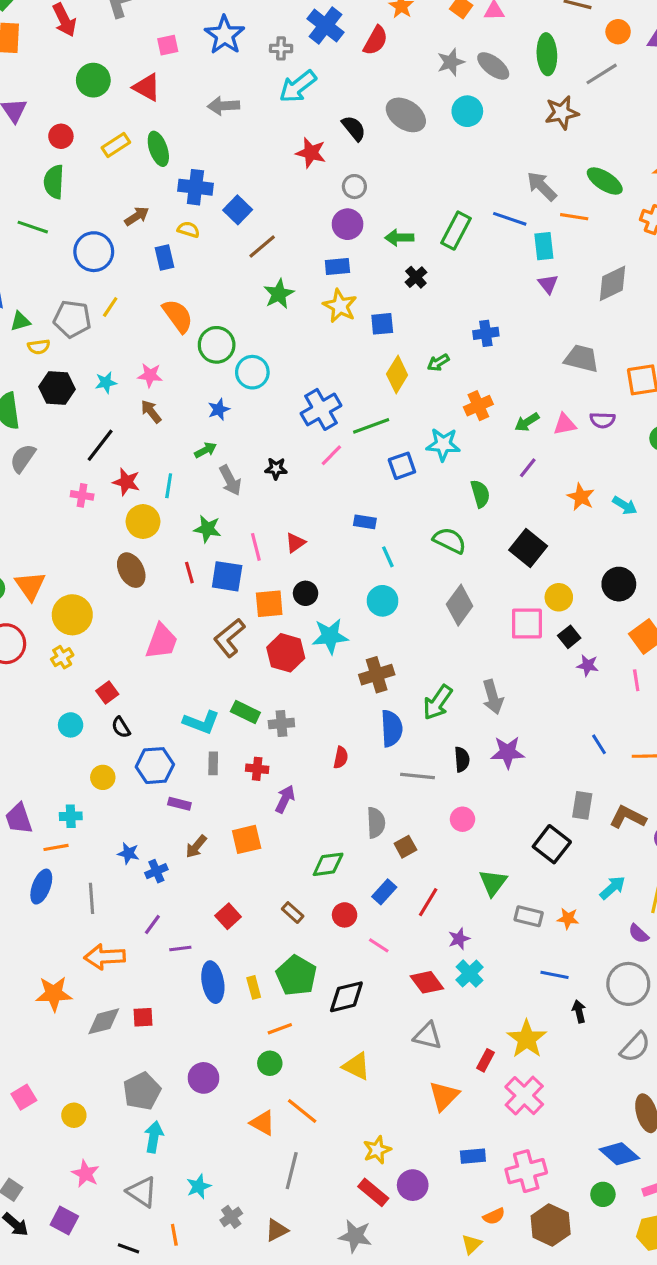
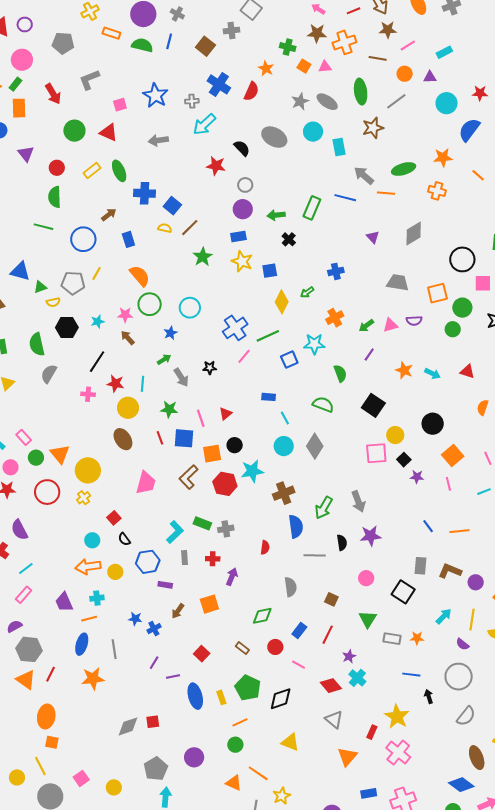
green ellipse: (605, 181) -> (404, 169), turned -45
yellow semicircle: (189, 230) -> (165, 228), moved
cyan rectangle: (544, 246) -> (339, 147), moved
green circle: (217, 345) -> (150, 304), moved
gray diamond: (460, 605) -> (315, 446), moved
cyan L-shape: (201, 722) -> (175, 532), turned -60
pink circle: (462, 819) -> (366, 578), moved
brown square: (405, 847) -> (331, 599), moved, turned -32
orange arrow: (105, 957) -> (88, 567), moved
orange star: (54, 994) -> (93, 679), moved
gray triangle: (428, 1036) -> (334, 719), turned 30
yellow star: (377, 1150) -> (282, 796), moved

